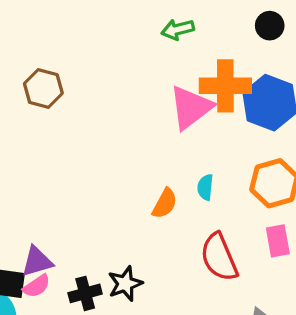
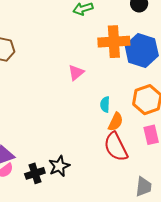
pink triangle: (191, 107) -> (76, 73), moved, size x0.6
orange semicircle: (165, 203) -> (116, 122), moved

